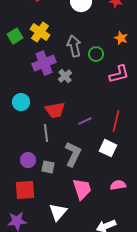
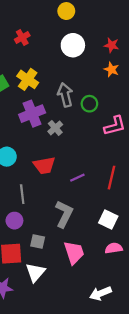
orange star: (121, 38) -> (111, 69), moved
gray line: (46, 133) -> (22, 194), moved
white square: (108, 148) -> (108, 219), moved
gray square: (48, 167) -> (38, 242), moved
white triangle: (58, 212) -> (35, 272), moved

